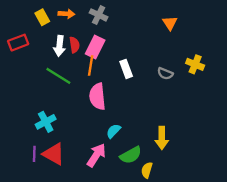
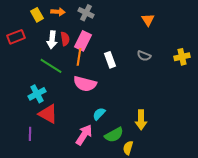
yellow cross: (195, 64) -> (182, 57), moved, turned -35
gray semicircle: (165, 74) -> (144, 56), moved
pink semicircle: (97, 97) -> (85, 84), turned -70
cyan cross: (46, 122) -> (37, 94), moved
red triangle: (54, 154) -> (48, 114), moved

